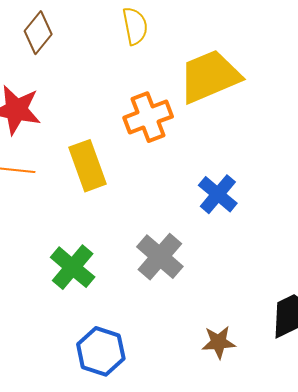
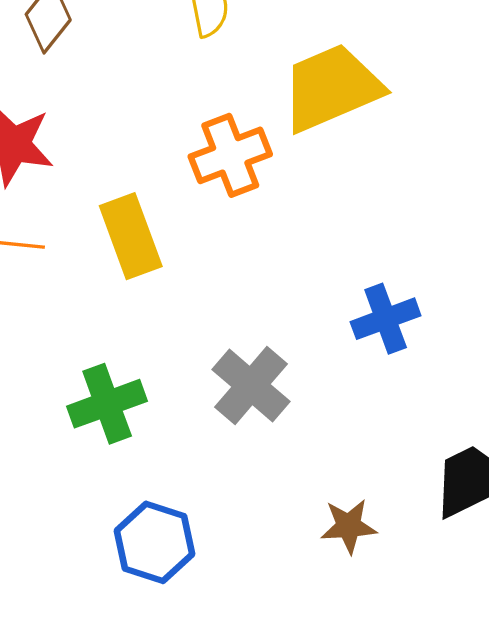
blue cross: (218, 194) -> (386, 319), moved, turned 30
green cross: (73, 267) -> (107, 404), turned 30

